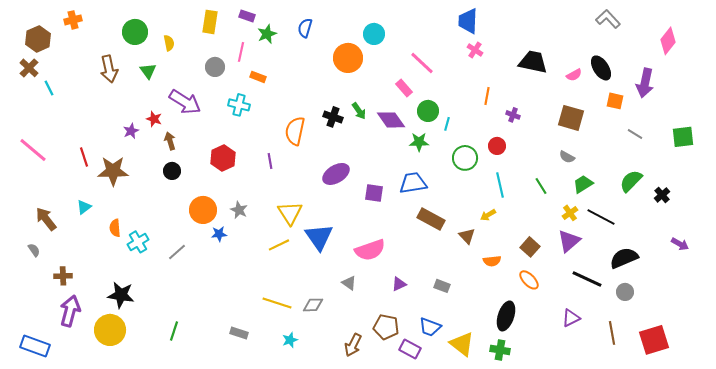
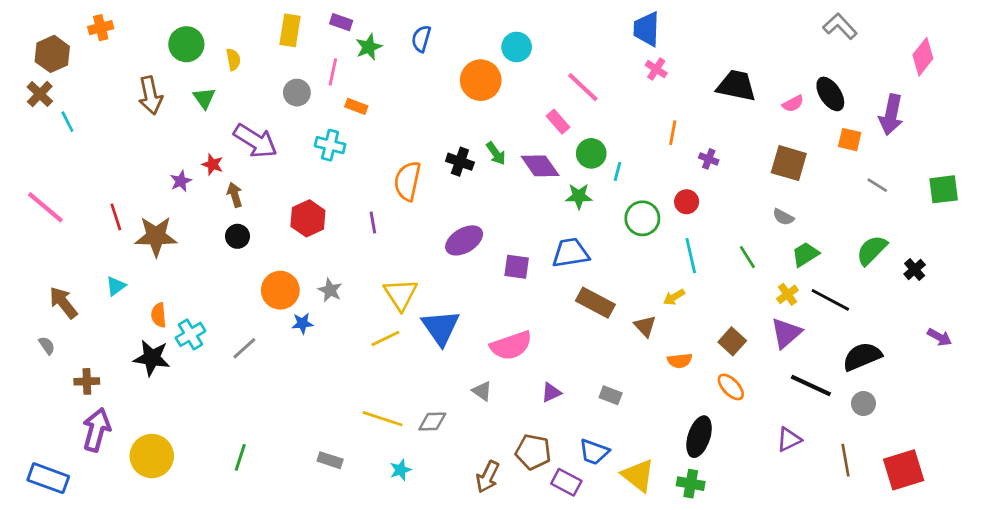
black star: (121, 295) -> (152, 358), moved

